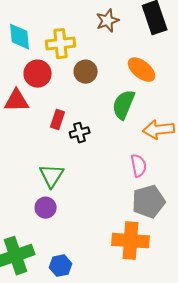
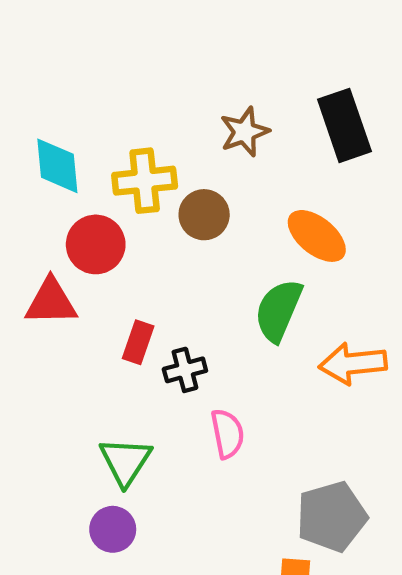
brown circle: (86, 72) -> (204, 215), moved
pink semicircle: (139, 166) -> (227, 434), moved

